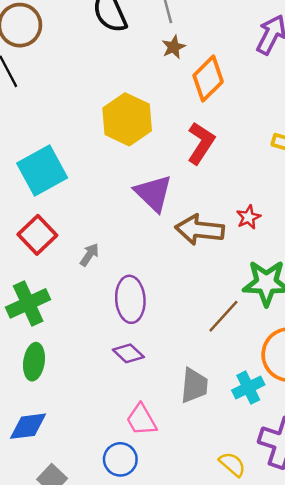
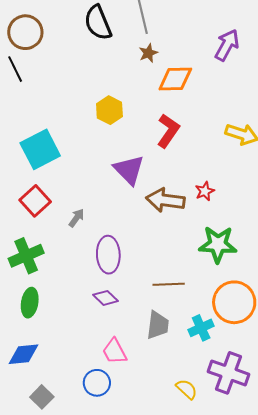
orange diamond: (208, 79) -> (175, 79), turned 42
yellow hexagon: (127, 119) -> (109, 110), size x0.7
brown line: (223, 316) -> (169, 284), moved, turned 44

